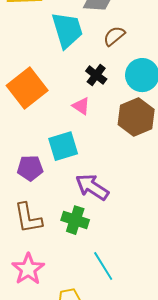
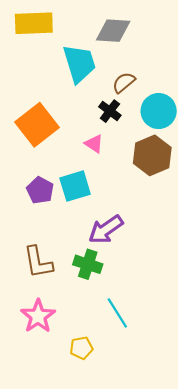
brown semicircle: (114, 36) -> (124, 82), moved
purple pentagon: (30, 168) -> (40, 190), moved, turned 30
purple arrow: (92, 187) -> (106, 229), turned -68

